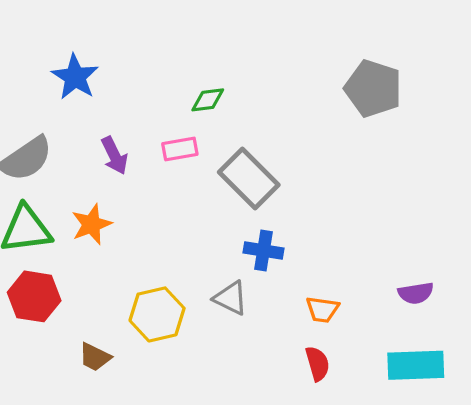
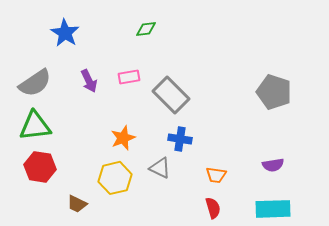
gray pentagon: (373, 88) -> (274, 92), moved
green diamond: (208, 100) -> (146, 29), moved
orange star: (92, 224) -> (123, 138), moved

